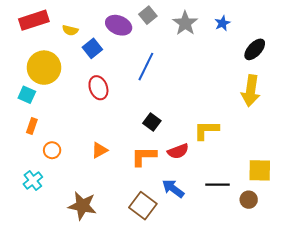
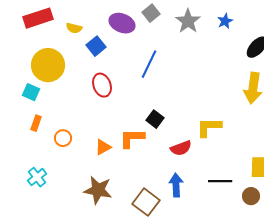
orange circle: (52, 150) -> (63, 138), moved
orange L-shape: (144, 156) -> (132, 138), moved
blue arrow: (173, 189) -> (176, 185), turned 50
brown star: (82, 206) -> (98, 190), moved

